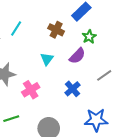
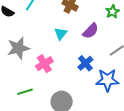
green star: (89, 37) -> (112, 12), moved
blue star: (96, 120) -> (107, 80), moved

